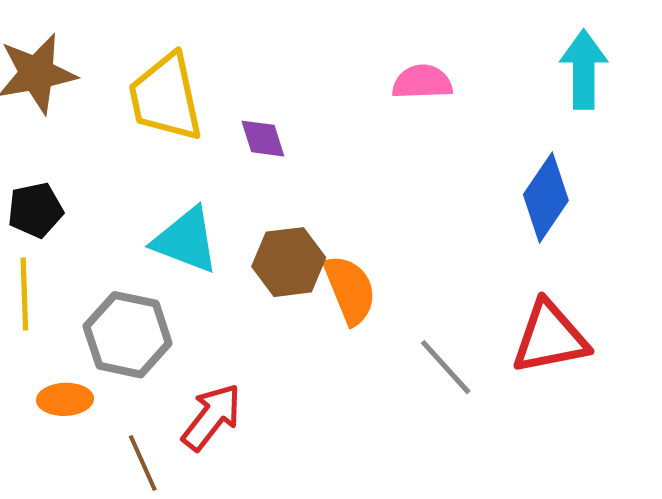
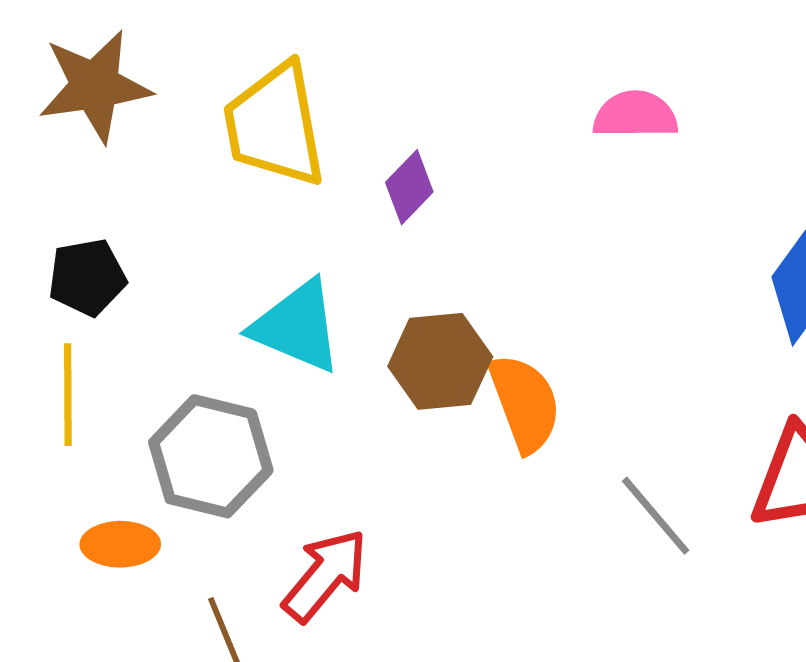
purple diamond: (263, 139) -> (409, 187), turned 60

